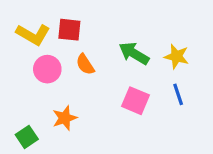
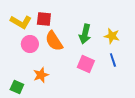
green arrow: (134, 53) -> (85, 34), turned -108
orange semicircle: (85, 64) -> (54, 41), size x1.5
green square: (27, 137) -> (17, 87), turned -32

